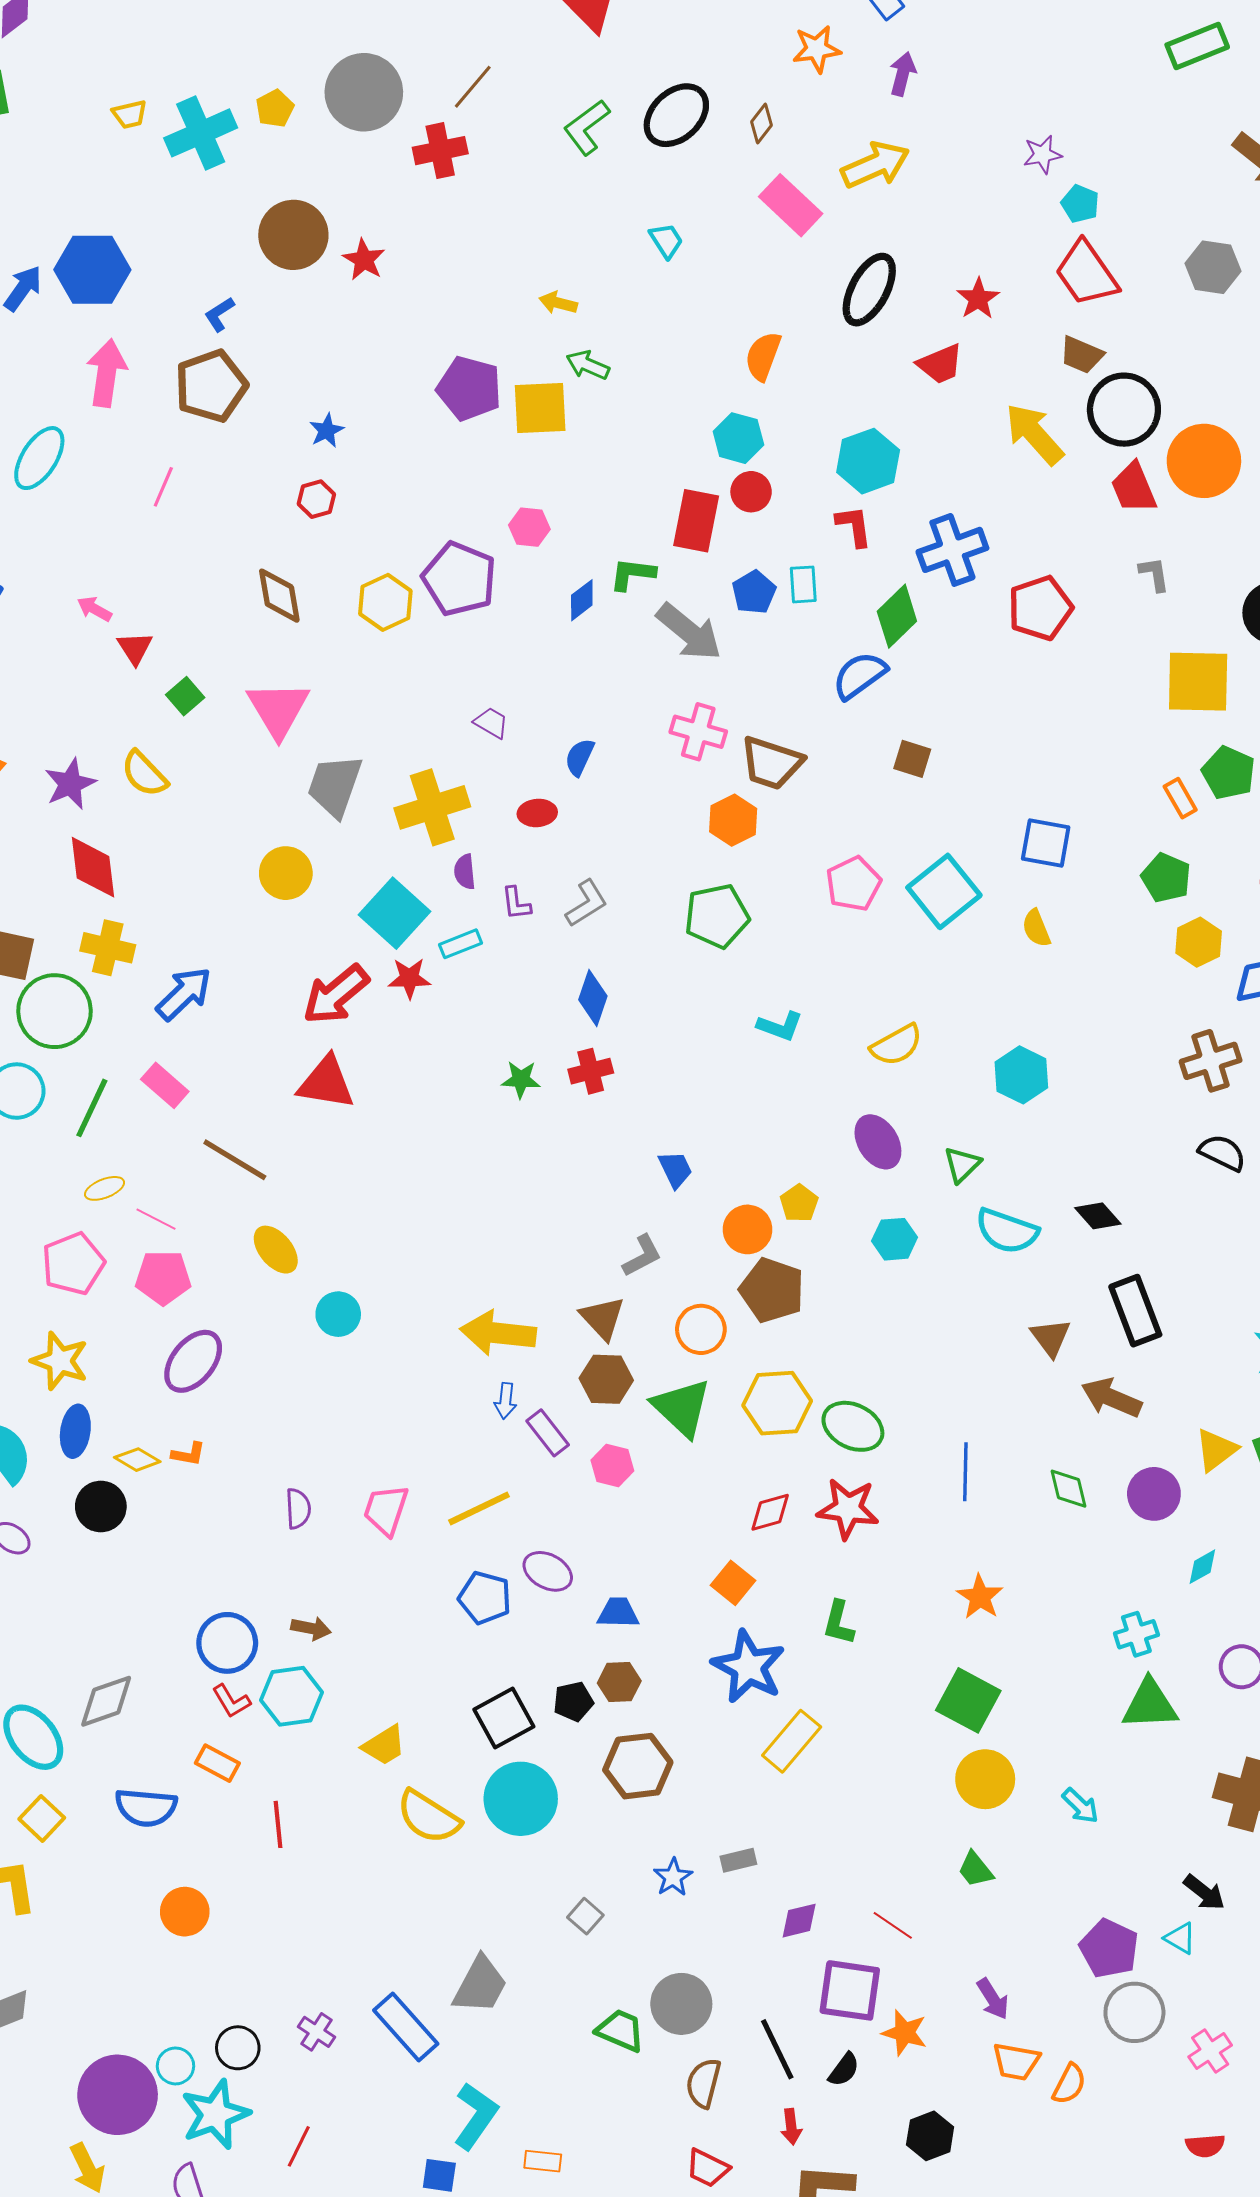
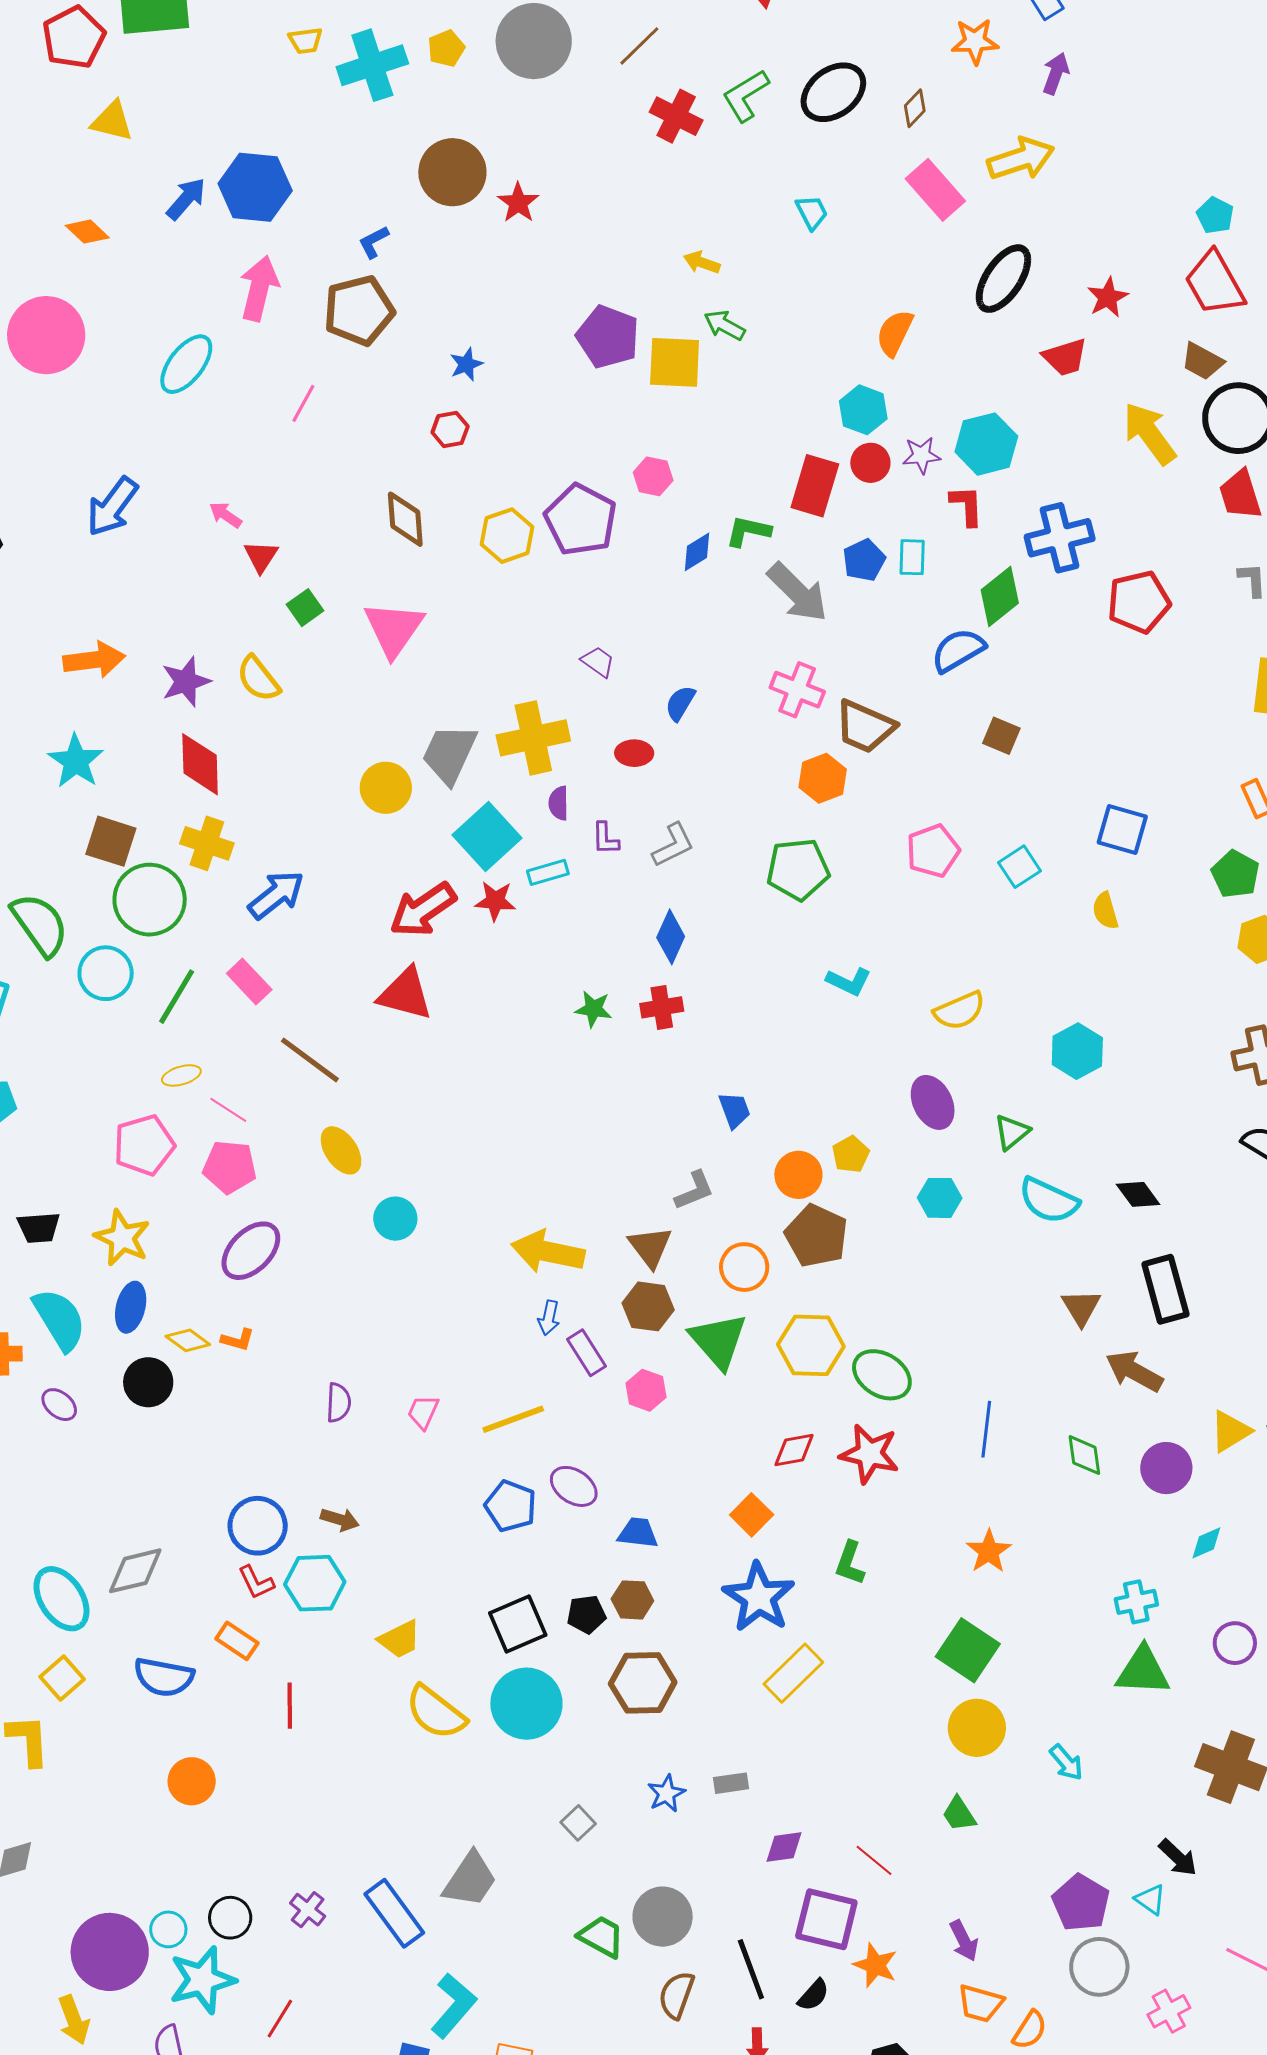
red cross: (440, 151) -> (676, 116), moved, turned 33
purple star: (1042, 154) -> (921, 455), moved
gray trapezoid: (335, 786) -> (449, 754), moved
cyan square: (944, 891) -> (1020, 867), size x0.6
pink trapezoid: (386, 1510) -> (423, 1412), size x0.7

